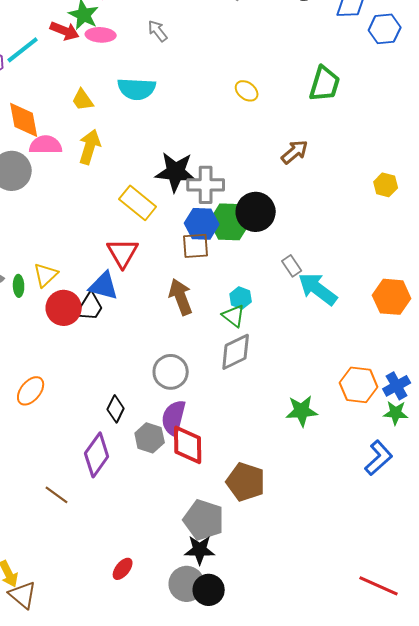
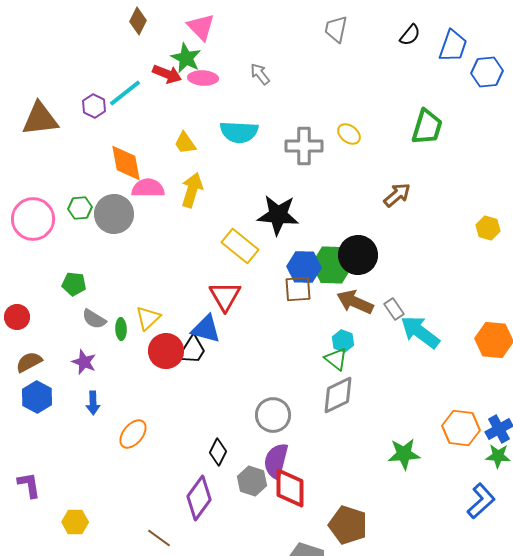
gray cross: (206, 185) -> (304, 146), moved
brown arrow: (181, 297) -> (355, 302), moved, turned -45

